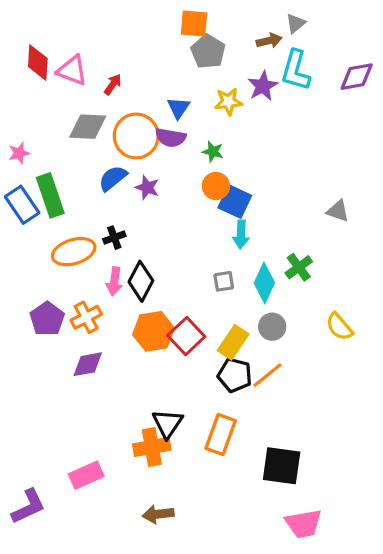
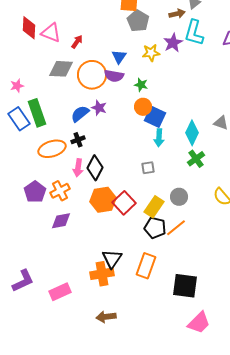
blue semicircle: (113, 178) -> (80, 114), moved
cyan diamond: (264, 283) -> (192, 133), moved
purple L-shape: (28, 506) -> (23, 281), moved
pink trapezoid: (303, 524) -> (199, 323), turned -35

